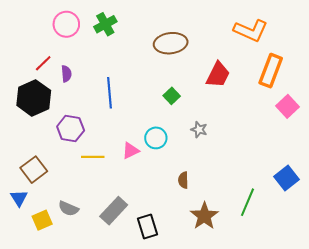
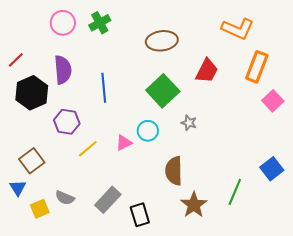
red line: (43, 63) -> (16, 60), moved
purple semicircle: (66, 74) -> (63, 70), size x1.8
green square: (172, 96) -> (163, 91), size x2.0
yellow line: (93, 157) -> (88, 149), turned -40
brown semicircle: (183, 180) -> (174, 171), size x1.8

